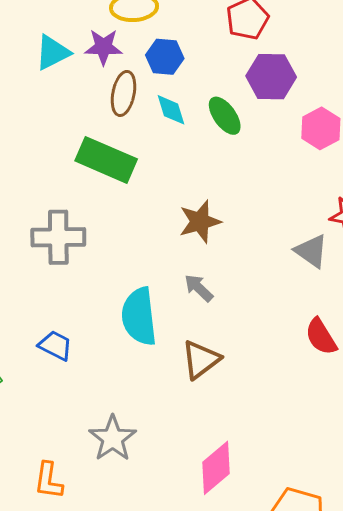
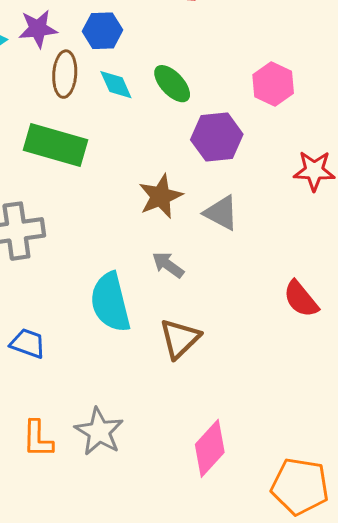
purple hexagon: (271, 77) -> (217, 137), moved
gray triangle: (311, 251) -> (221, 213), moved
orange L-shape: (49, 481) -> (38, 439), moved

